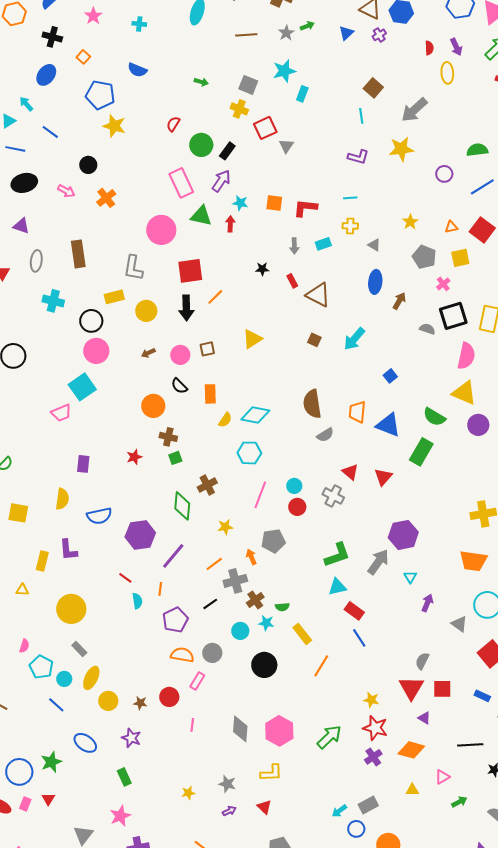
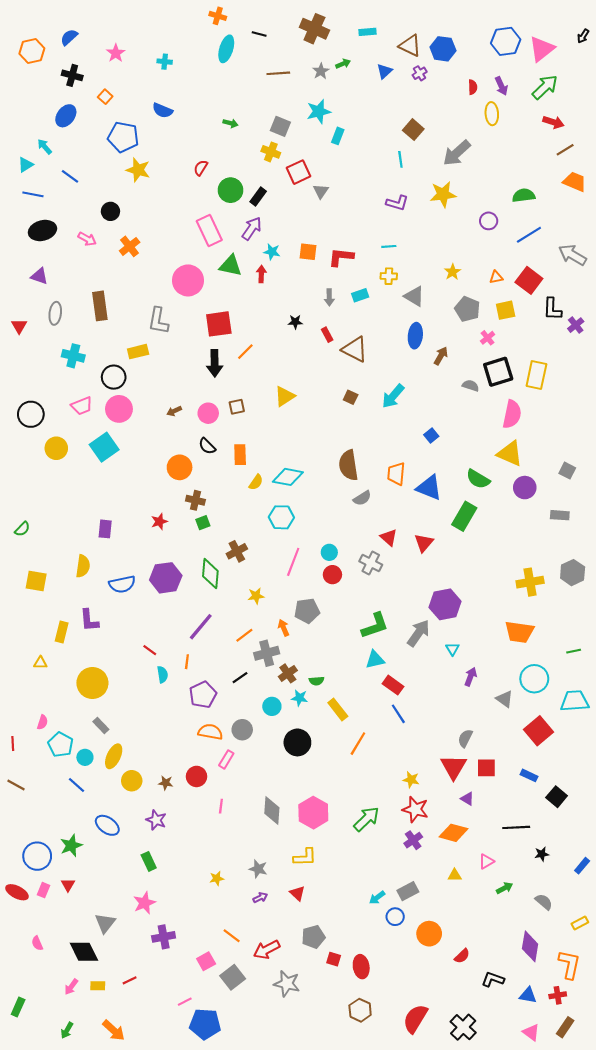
gray triangle: (374, 245) -> (414, 296), size x1.5
yellow circle: (146, 311) -> (56, 448), moved
pink trapezoid: (61, 413) -> (82, 406), moved
purple hexagon: (140, 535) -> (166, 578), moved

